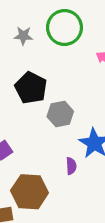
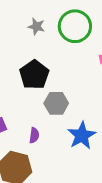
purple semicircle: (71, 166) -> (34, 135), moved

